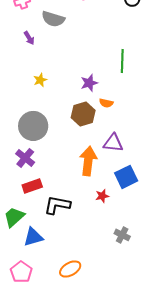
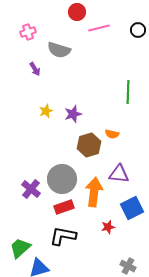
purple star: (89, 83) -> (73, 114), moved
gray circle: (33, 126) -> (62, 179), moved
red rectangle: (32, 186) -> (64, 207), moved

